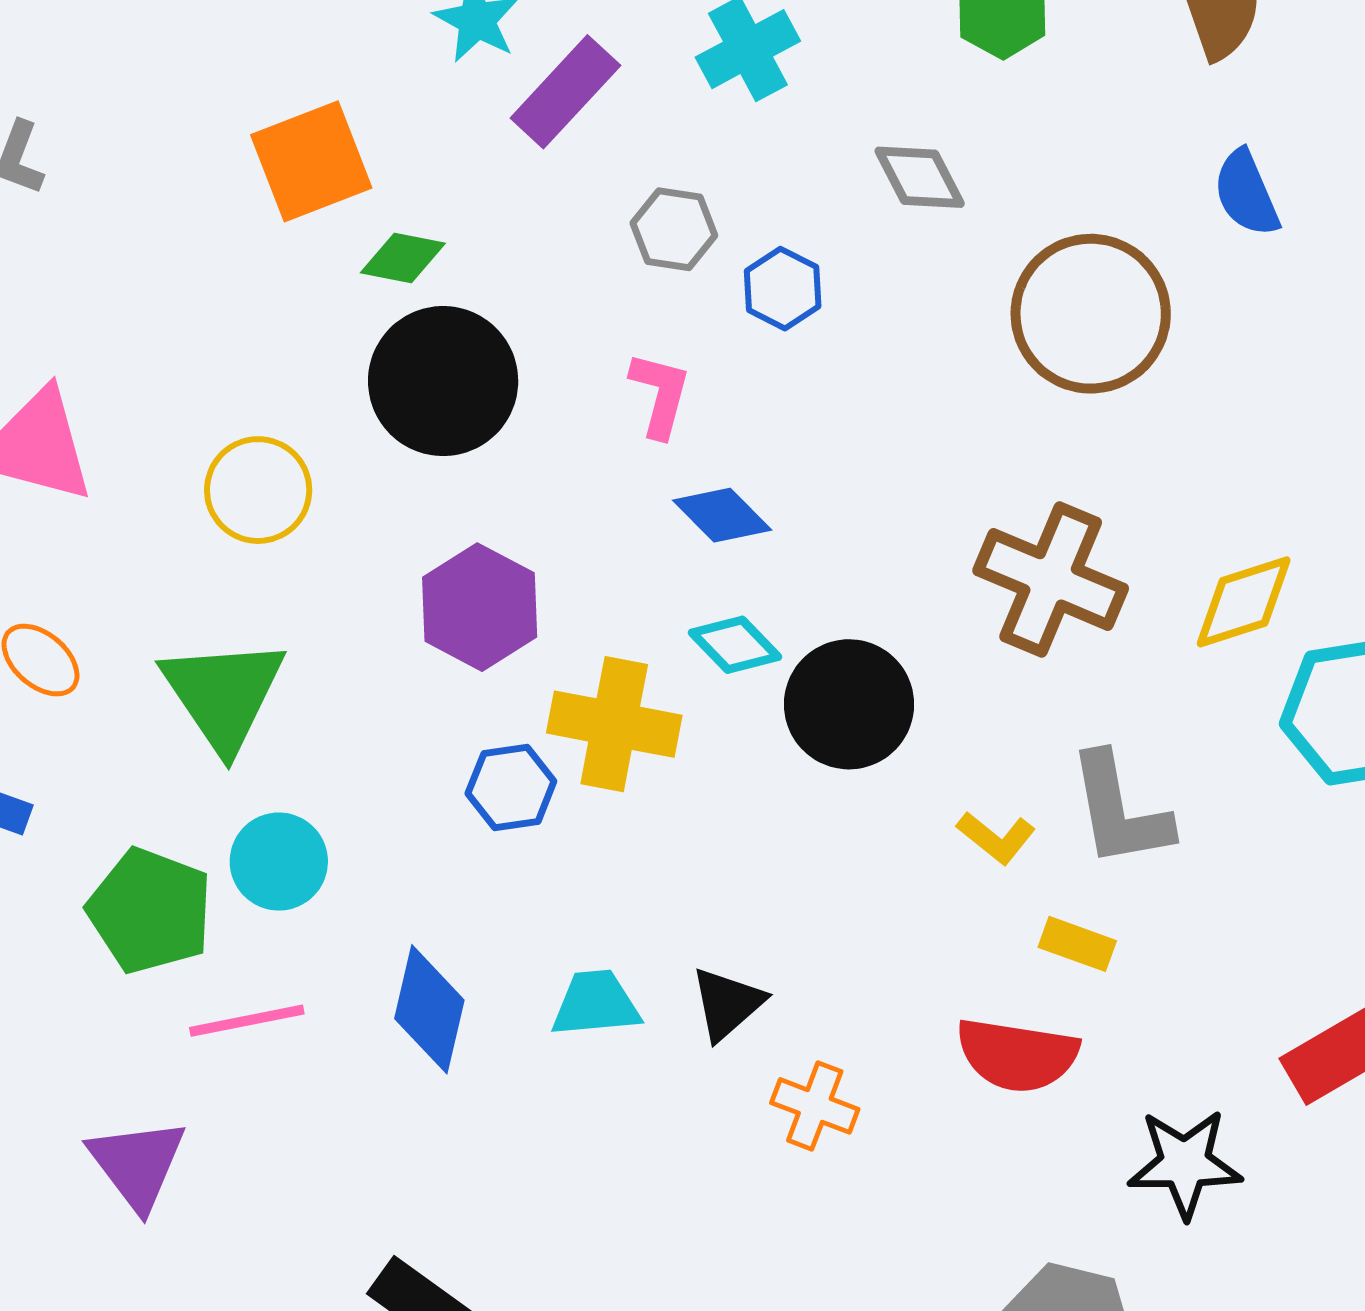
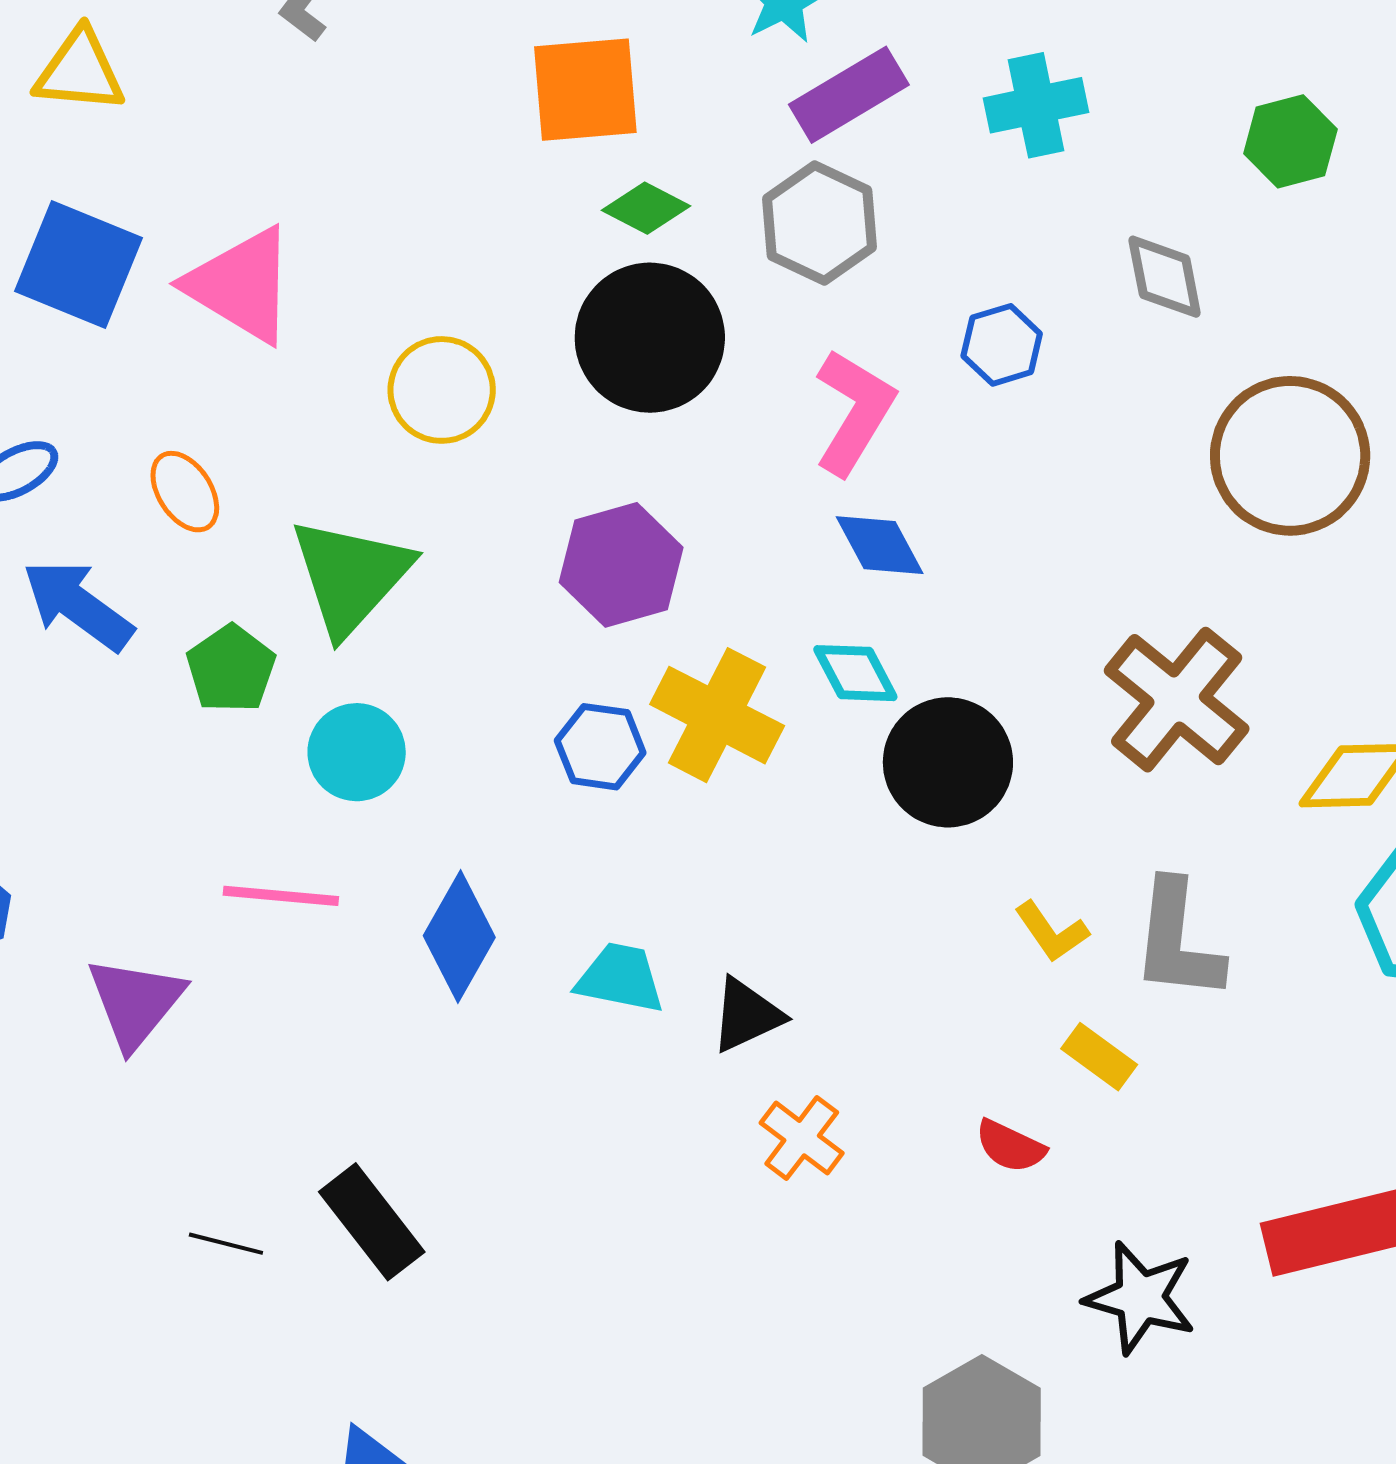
gray hexagon: (674, 229) -> (820, 223), moved, size x1.4
pink L-shape: (660, 395) -> (854, 412), size x1.4
green pentagon: (150, 911) -> (231, 669), moved, size x0.7
red semicircle: (1017, 1055) -> (1010, 1146), size x0.6

